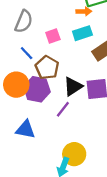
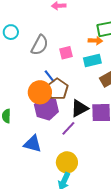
pink square: (53, 36) -> (66, 53), moved
blue line: (27, 53) -> (50, 76), moved
orange circle: (16, 85) -> (40, 92), moved
yellow circle: (74, 154) -> (67, 162), moved

